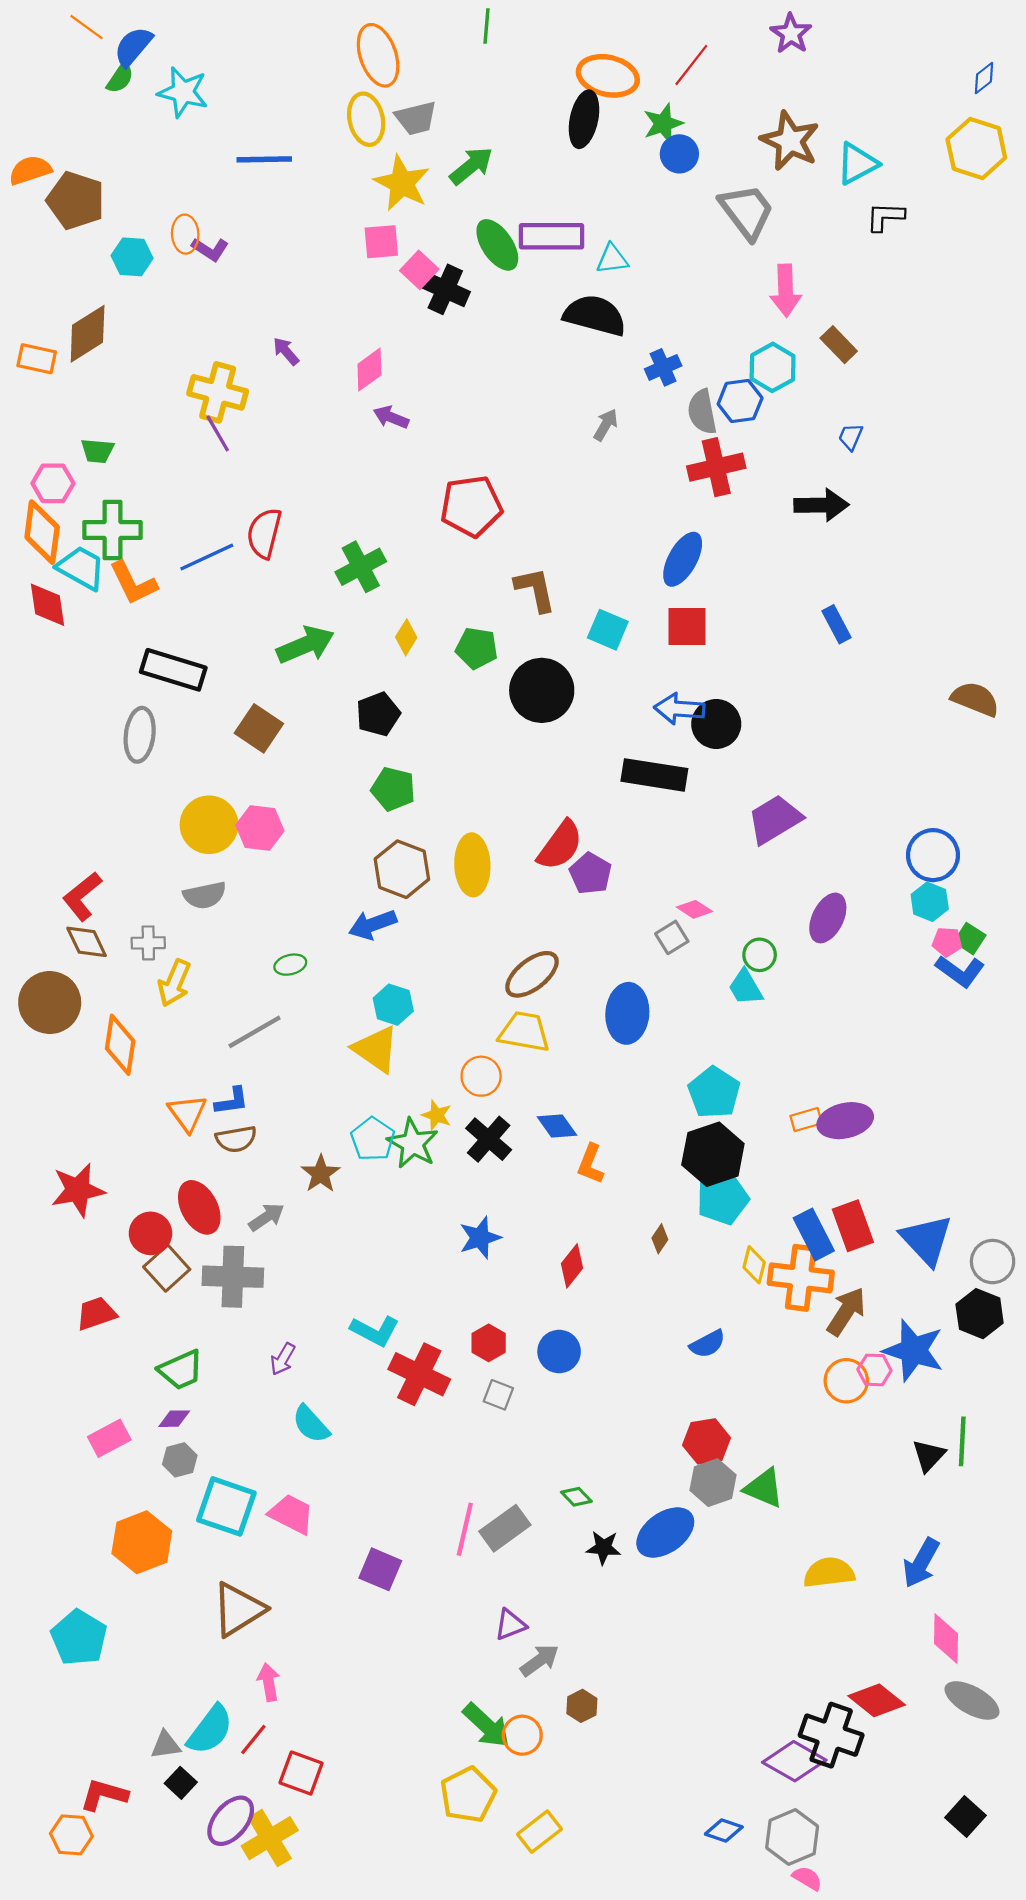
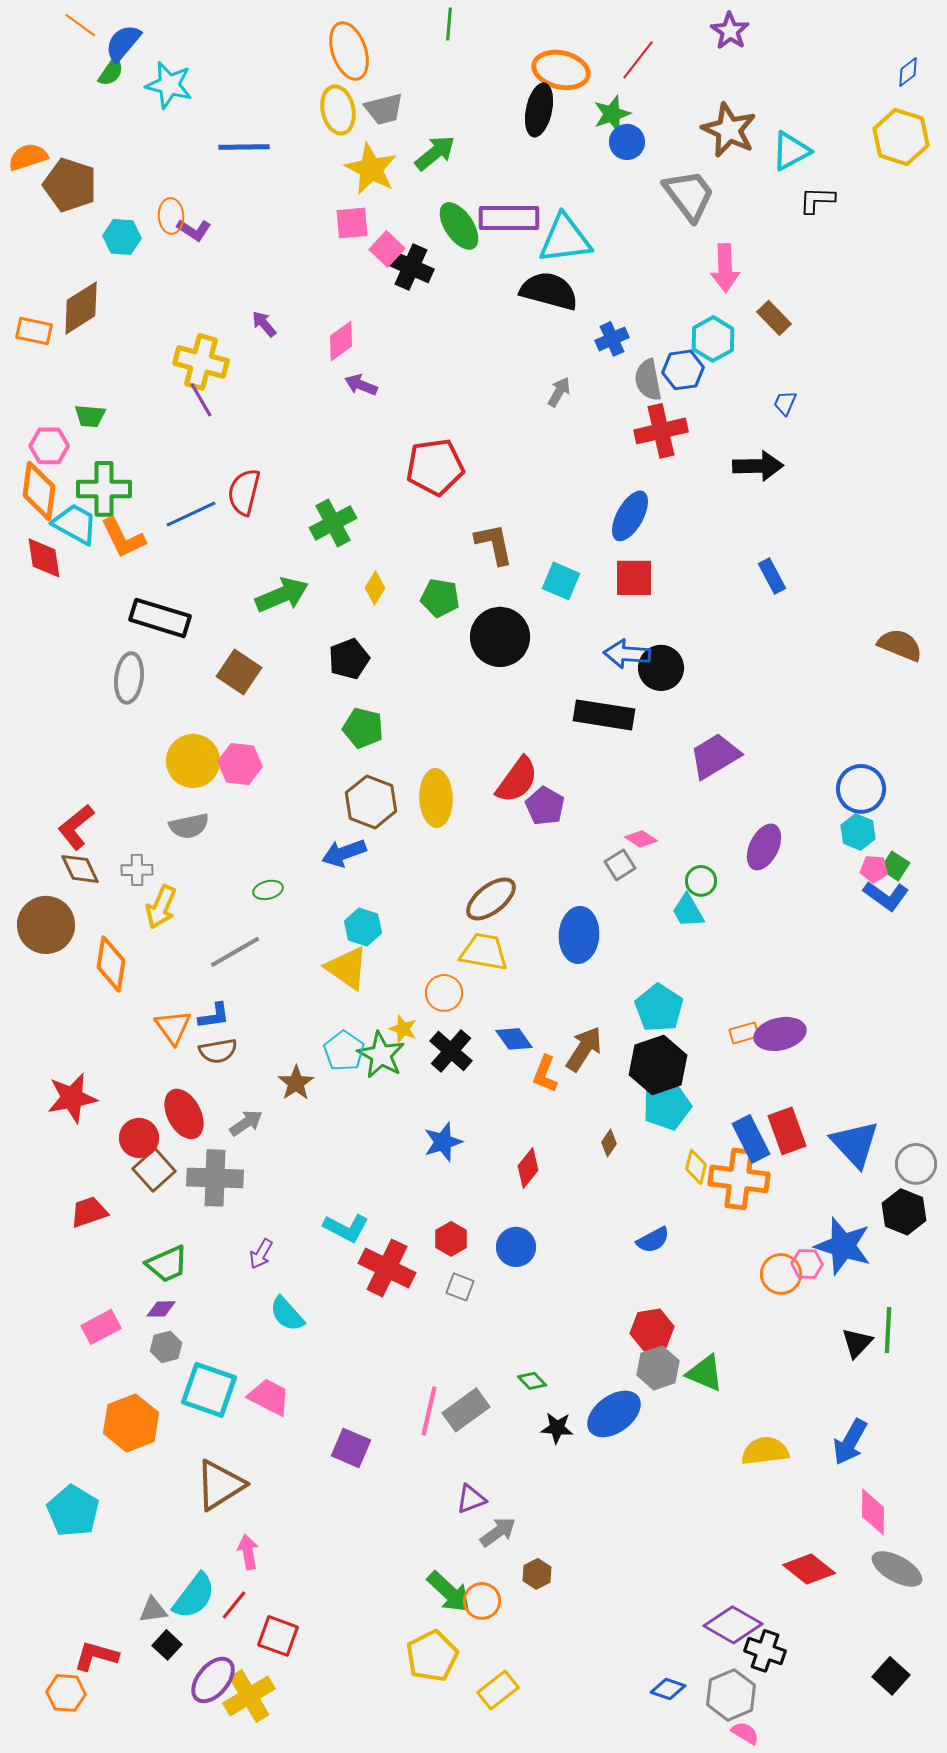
cyan triangle: (612, 259) -> (565, 239), size x1.8
brown arrow: (846, 1311) -> (584, 1049), moved
black cross: (831, 1735) -> (765, 1651), moved, size x0.7

